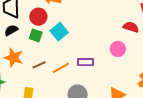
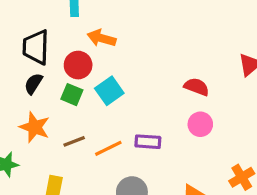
red semicircle: (131, 27) -> (197, 87), moved
black semicircle: (11, 30) -> (33, 84), turned -32

